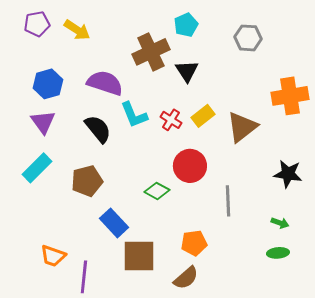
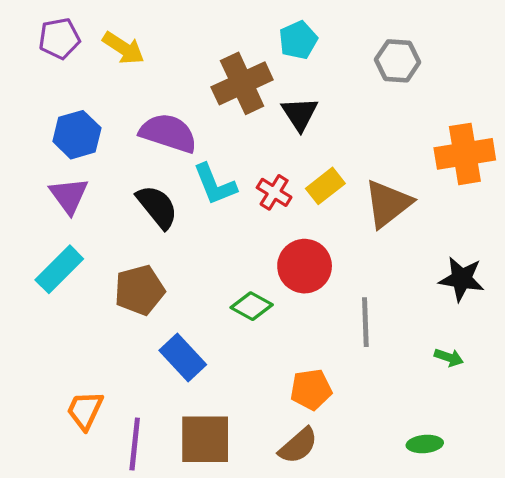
green ellipse: (278, 253) -> (425, 444), moved
orange trapezoid: (53, 256) -> (85, 410), turned 96
brown square: (139, 256) -> (205, 439), moved

